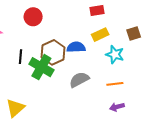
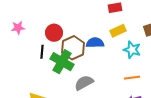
red circle: (33, 17) -> (54, 33), moved
gray semicircle: (79, 80) -> (84, 83), moved

